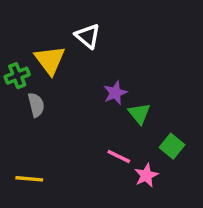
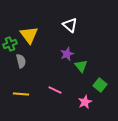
white triangle: (88, 36) -> (70, 25), moved
pink line: (119, 156) -> (55, 90), moved
yellow line: (29, 179) -> (21, 94), moved

